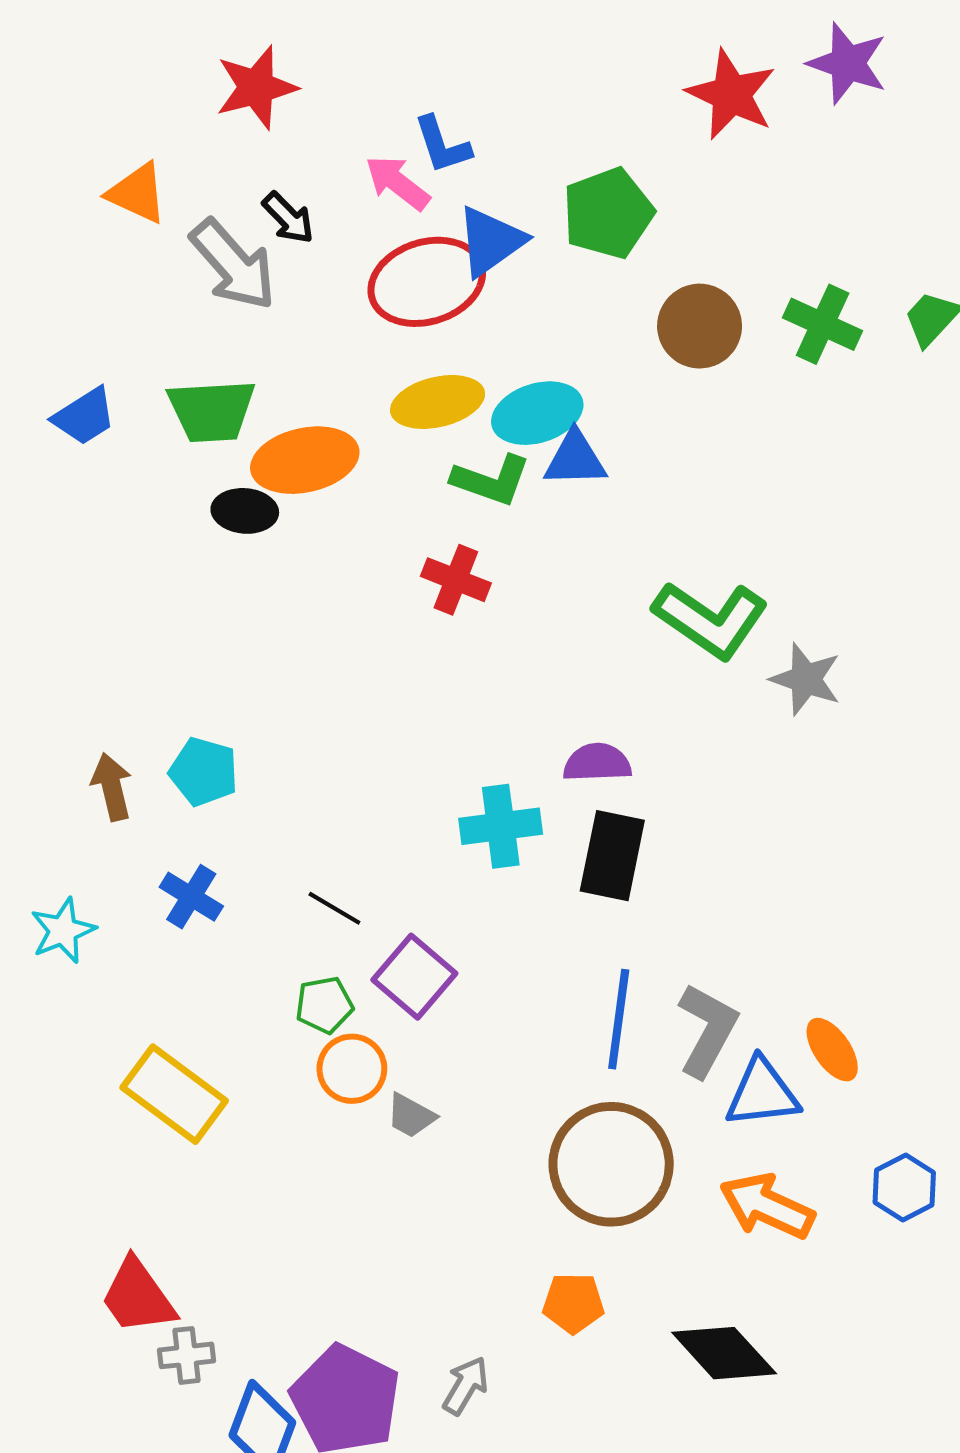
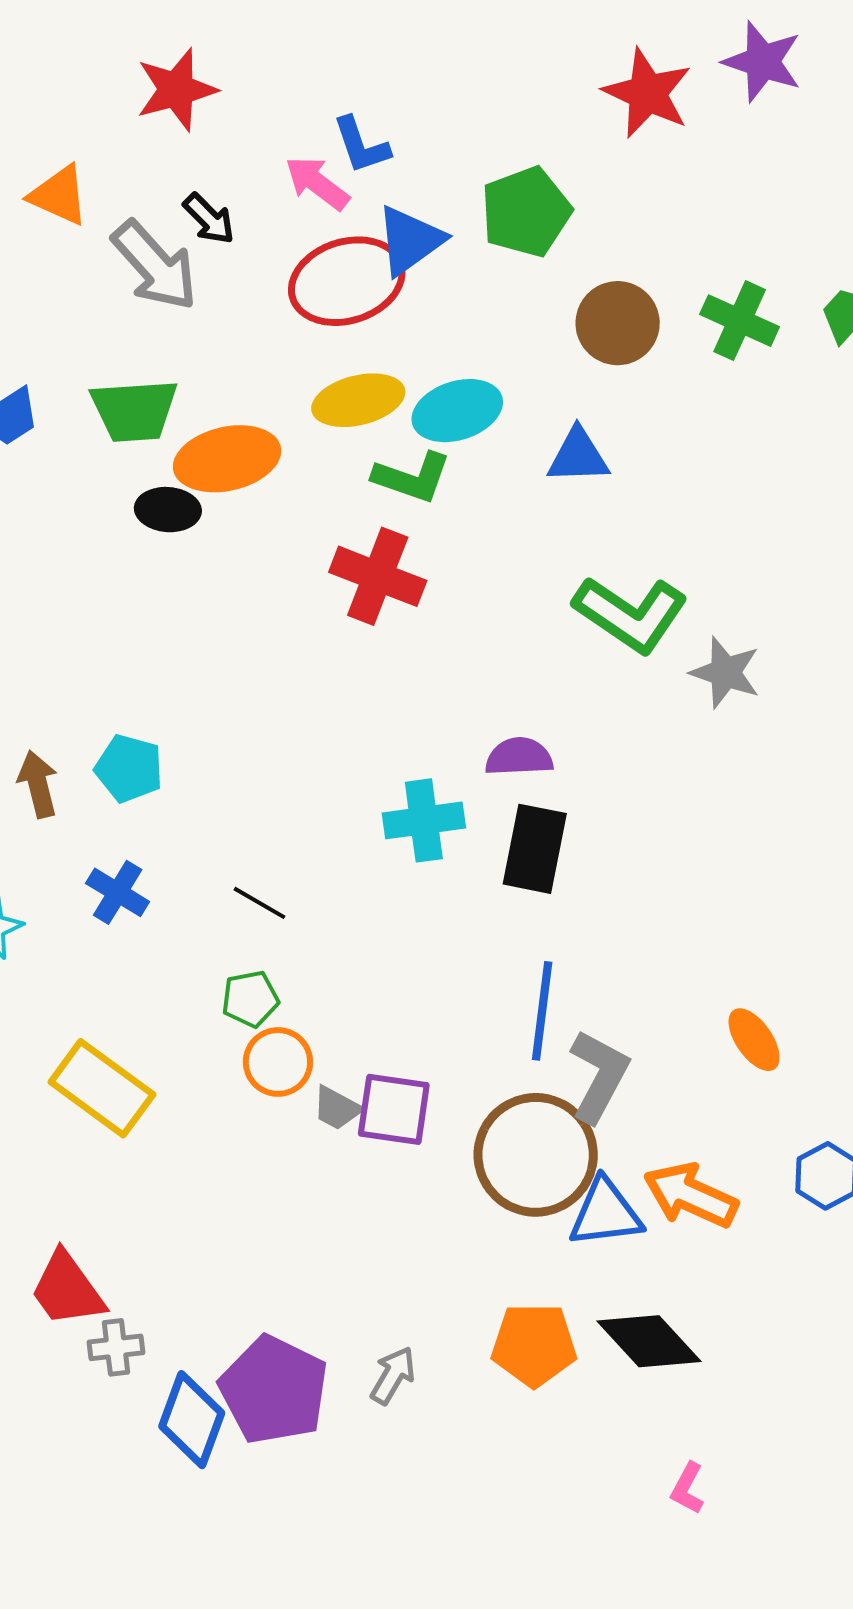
blue triangle: (575, 459) -> (578, 456), moved
red cross: (456, 580) -> (378, 576), size x1.4
purple square: (414, 977) -> (394, 1109), moved, turned -32
gray L-shape: (707, 1030) -> (599, 1076), moved
blue triangle: (762, 1093) -> (605, 1213), moved
orange pentagon: (573, 1303) -> (534, 1345), moved, size x1.4

